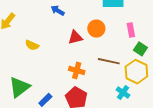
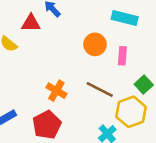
pink rectangle: (131, 30) -> (122, 56), moved
red triangle: (75, 37) -> (31, 23), moved

